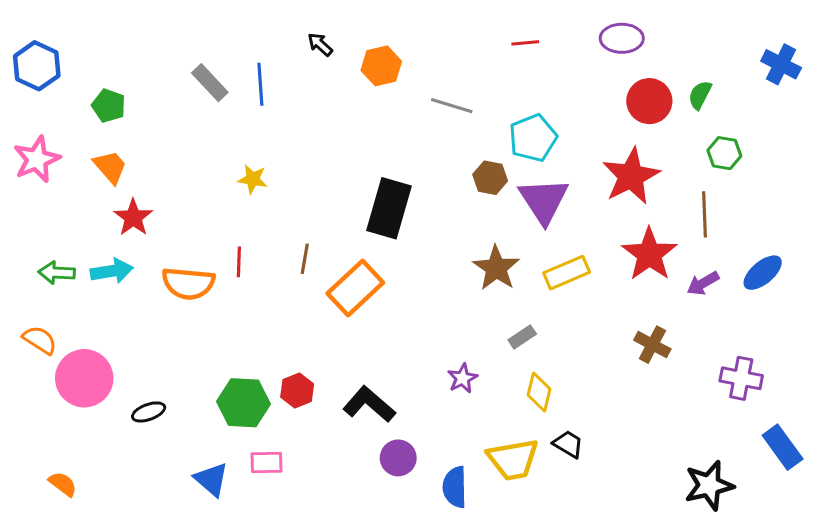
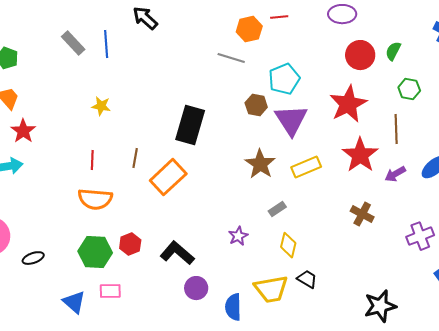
black arrow: (320, 44) -> (145, 18), size x1.5
orange hexagon: (381, 66) -> (249, 29), moved
orange semicircle: (188, 283) -> (95, 199), moved
purple cross: (741, 378) -> (420, 236), turned -32
black star: (709, 485) -> (380, 306), moved

